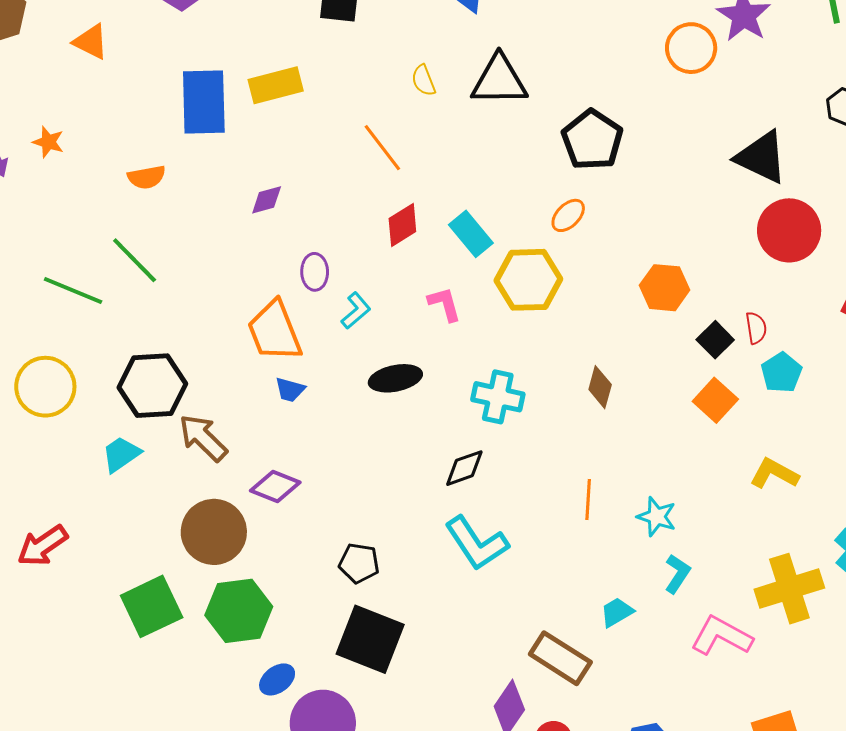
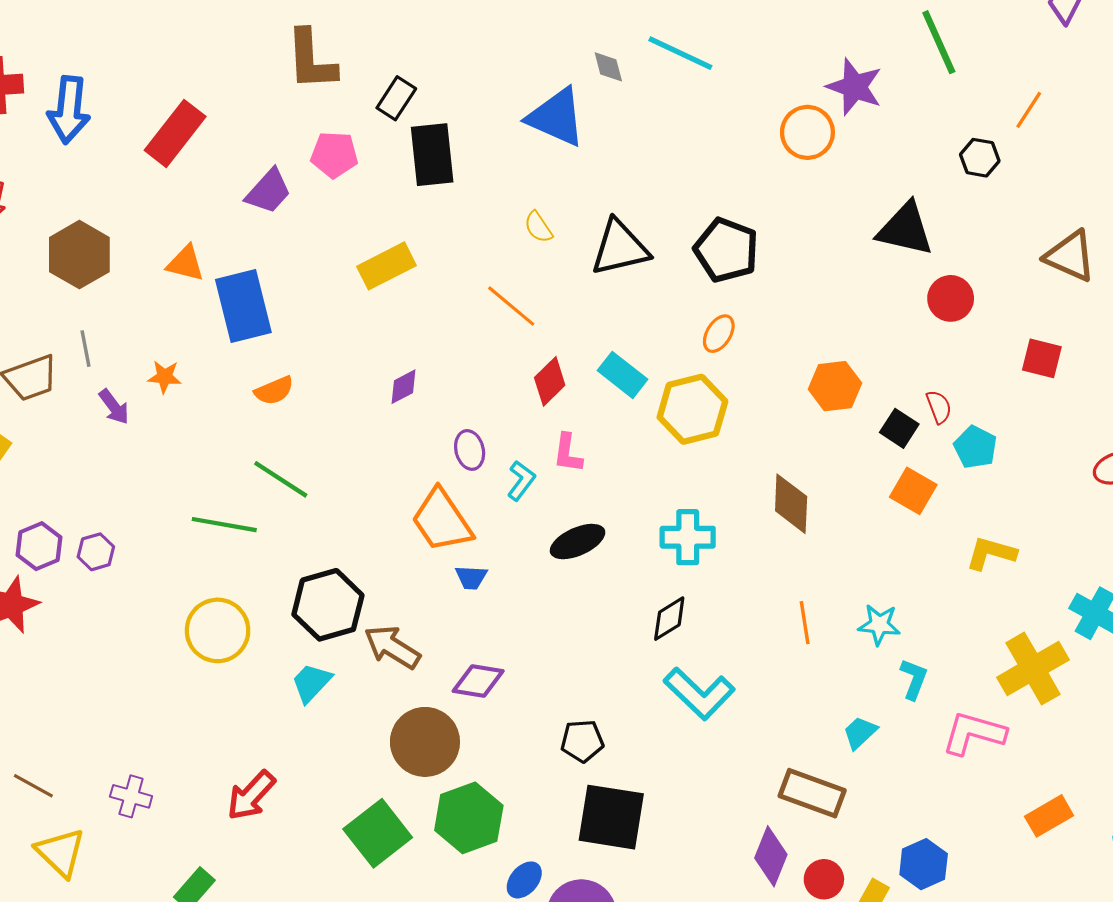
black triangle: (499, 80) -> (620, 248), moved
blue rectangle: (204, 102) -> (243, 306), moved
red circle: (789, 230) -> (951, 298), size x0.7
pink L-shape: (445, 304) -> (568, 453), moved, turned -144
brown diamond: (600, 387) -> (791, 504), size x1.4

